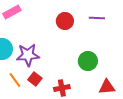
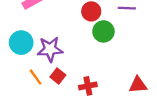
green circle: (88, 61) -> (103, 31), moved

